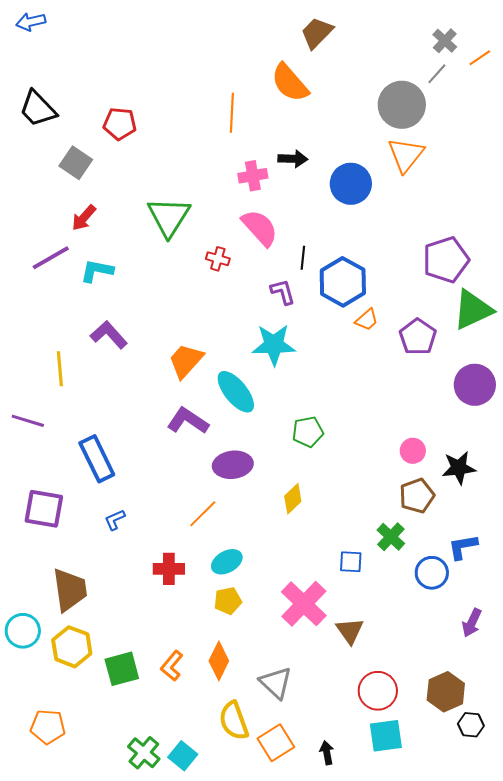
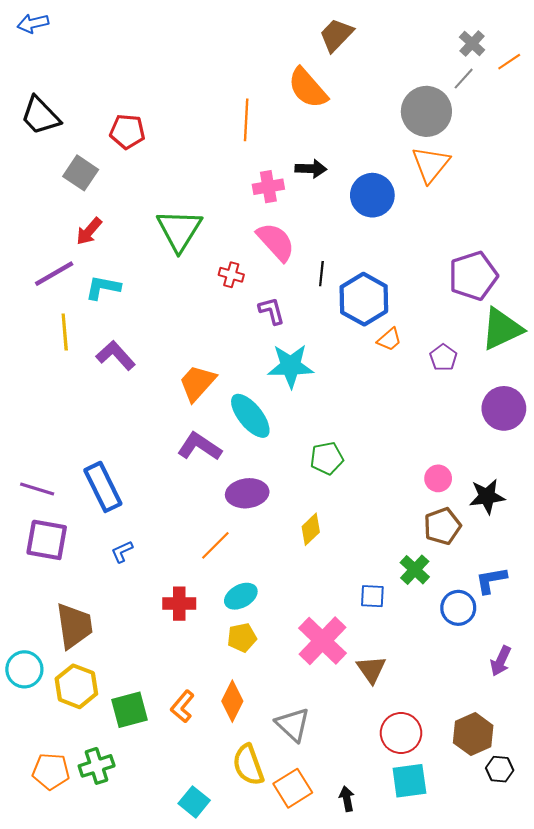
purple L-shape: (283, 292) -> (272, 311), moved
purple pentagon: (418, 337) -> (443, 357), size x0.7
yellow line: (60, 369) -> (65, 332), moved
purple line: (28, 421) -> (37, 489), moved
green cross: (144, 753) -> (97, 766), moved, turned 32

